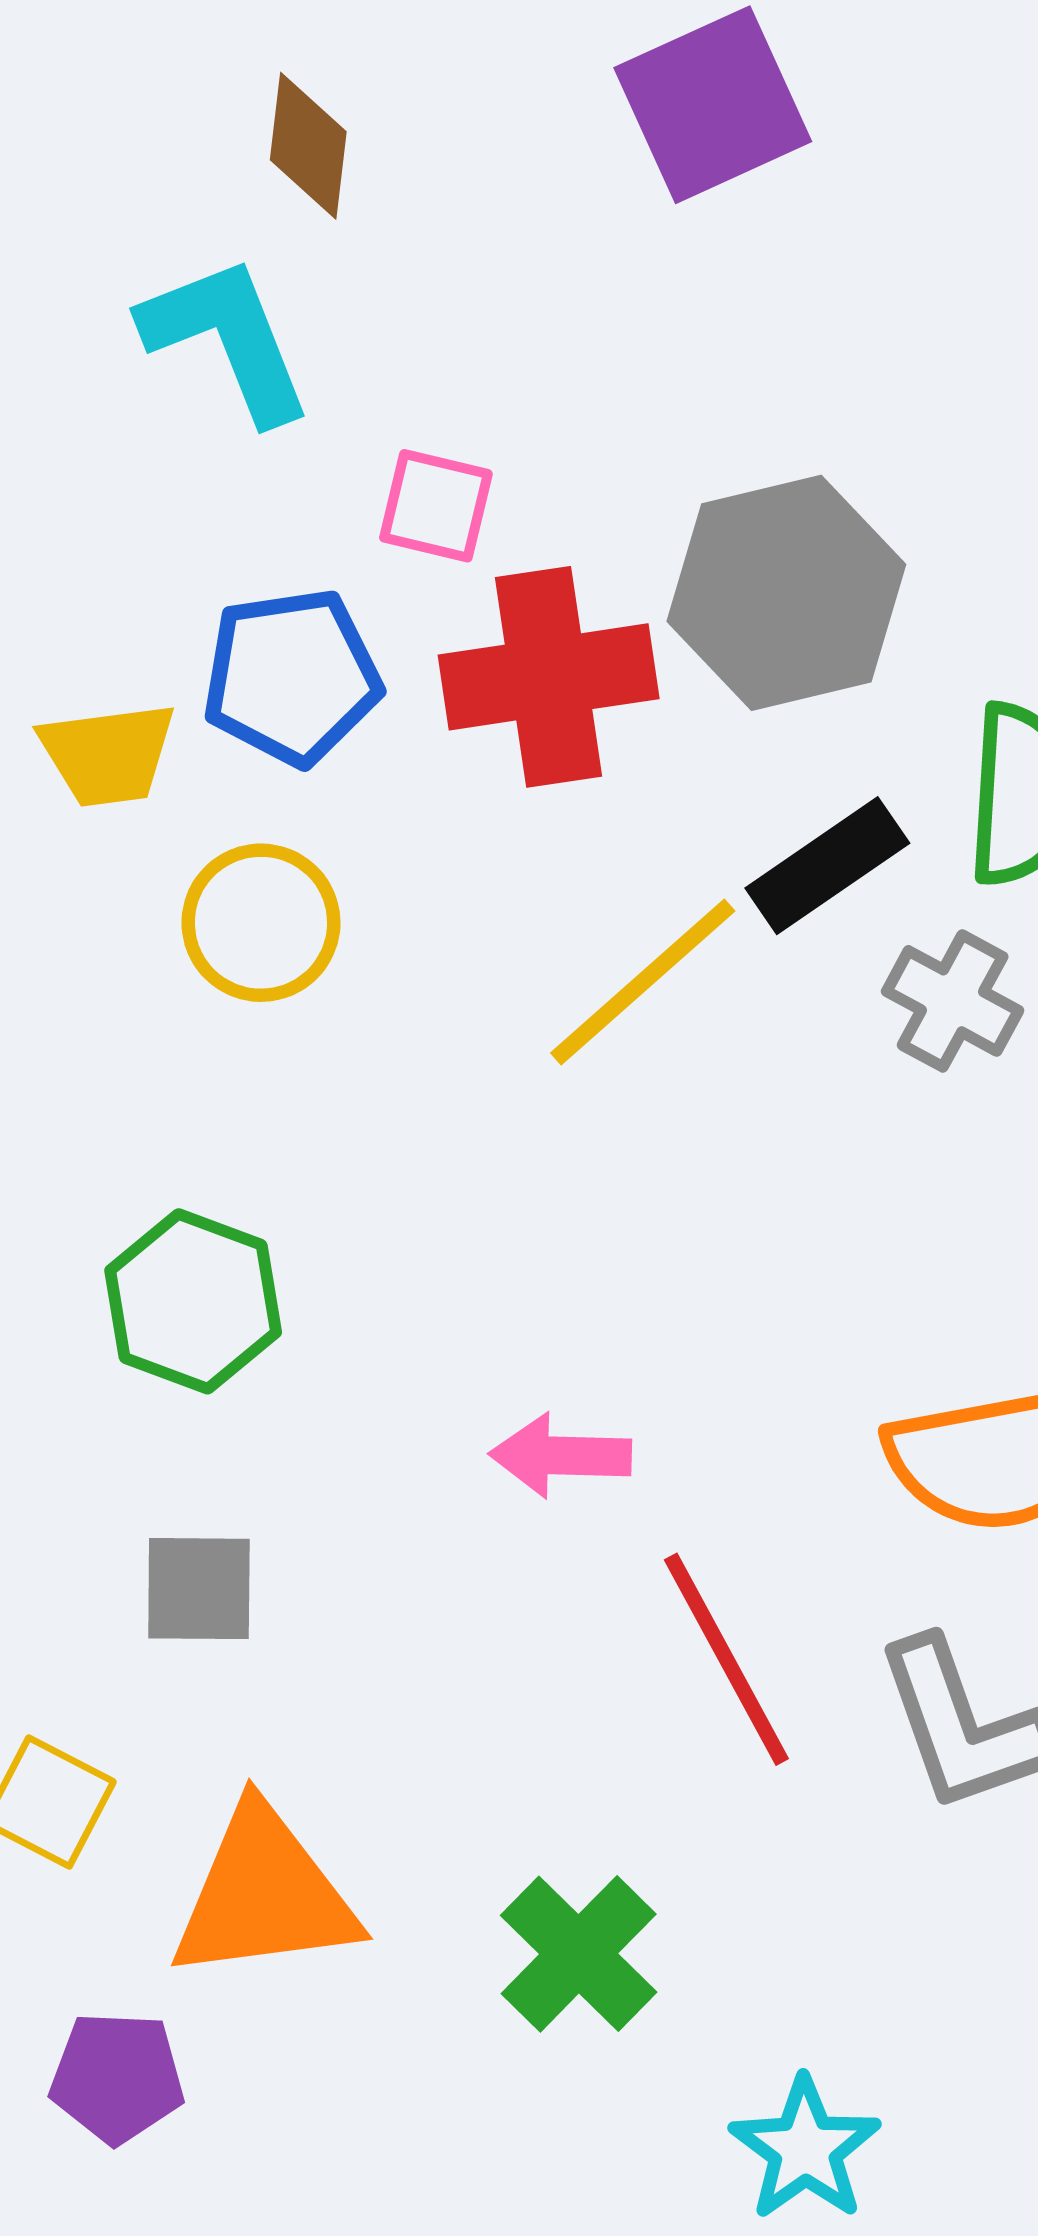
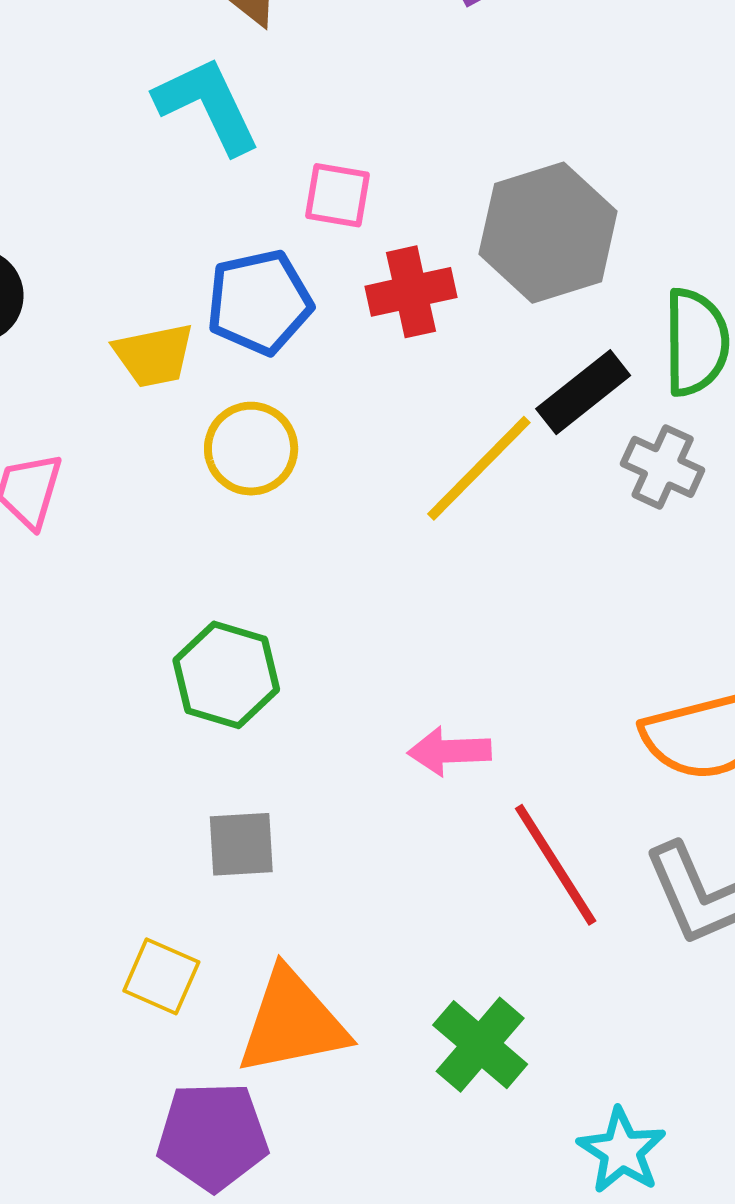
red cross: (549, 677) -> (411, 292), size x0.7
purple pentagon: (117, 2077) -> (213, 1136), size x1.4

